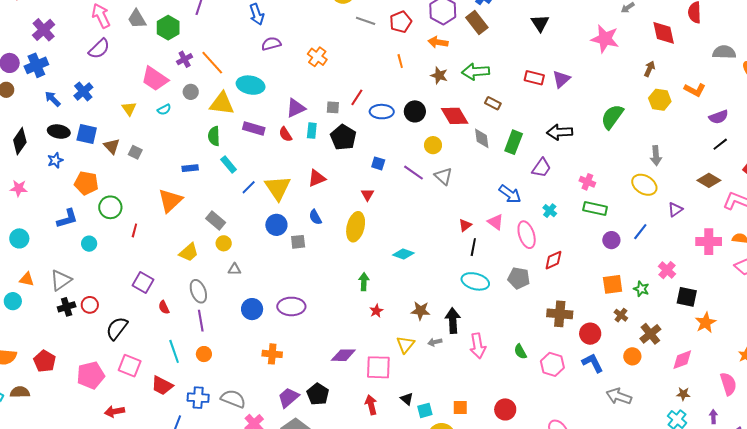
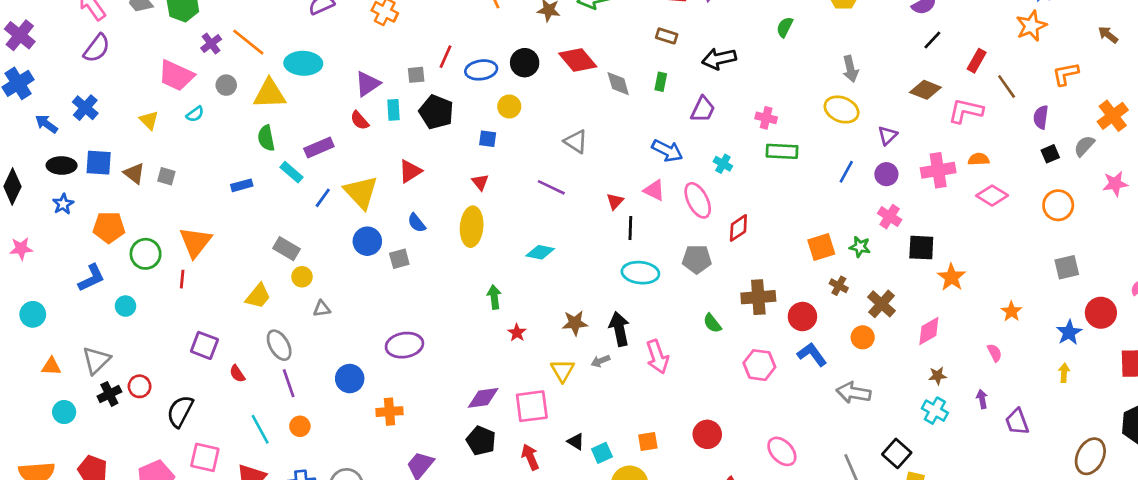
brown rectangle: (493, 103) -> (667, 36), moved
green semicircle: (612, 117) -> (785, 27), size x0.6
purple rectangle: (254, 128) -> (319, 147), moved, turned -30
green rectangle: (514, 142) -> (661, 82), size x0.6
yellow circle: (433, 145) -> (509, 106), moved
purple line: (414, 173) -> (551, 187), moved
orange triangle: (170, 200) -> (195, 242), moved
purple circle: (611, 240) -> (886, 174), moved
cyan circle: (13, 301) -> (64, 412), moved
blue circle: (252, 309) -> (350, 379), moved
green semicircle: (520, 352) -> (712, 323), moved
pink semicircle: (728, 384) -> (995, 353), size x0.6
black pentagon: (318, 394) -> (481, 441), moved

